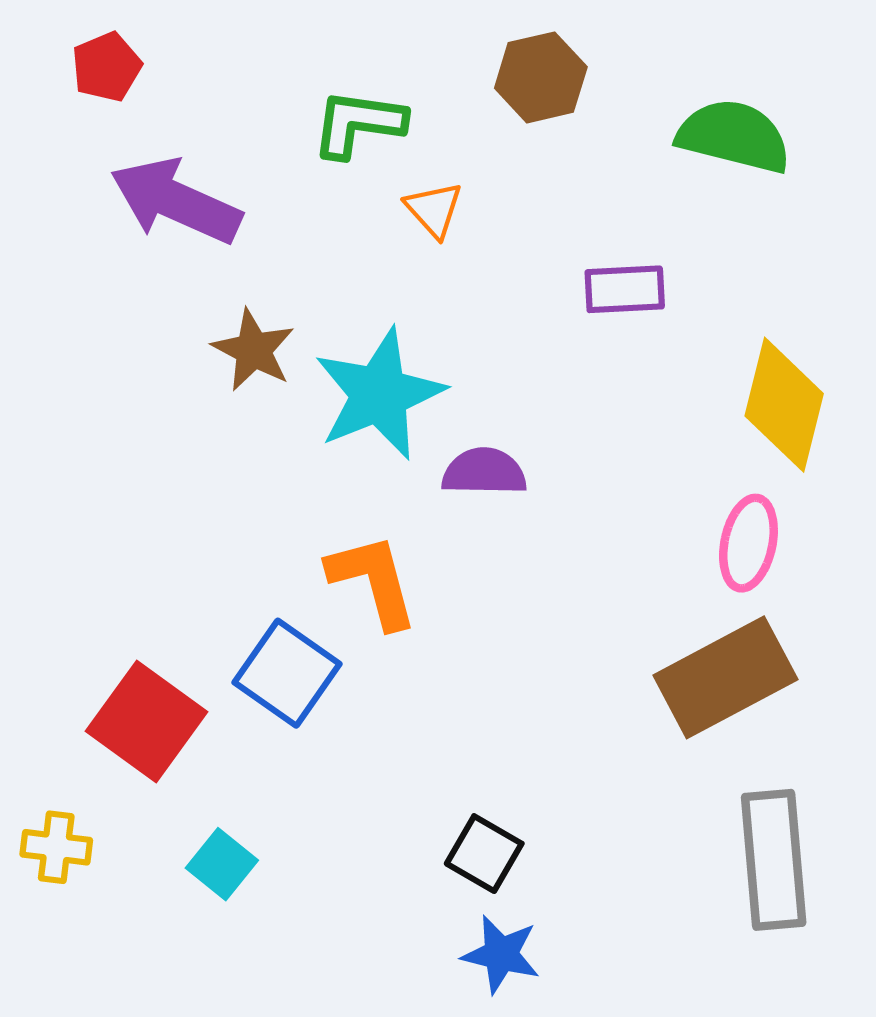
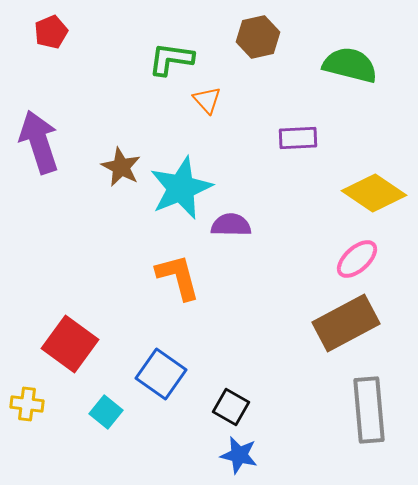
purple arrow: (176, 201) -> (39, 142), moved, turned 48
yellow diamond: (784, 405) -> (374, 193), turned -70
pink ellipse: (748, 543) -> (357, 259), turned 36
blue square: (287, 673) -> (161, 374), moved

